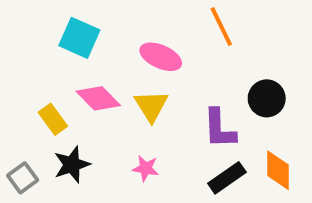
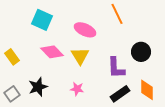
yellow rectangle: (53, 119) -> (12, 57), moved

